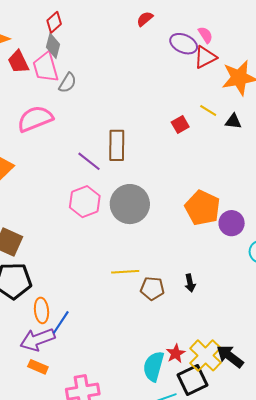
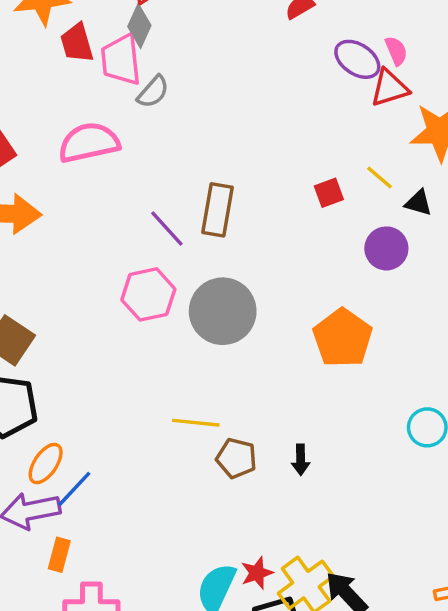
purple circle: (232, 223) -> (386, 248), moved
orange ellipse: (42, 310) -> (46, 464), turned 30
orange rectangle: (38, 367) -> (59, 555), moved, turned 72

